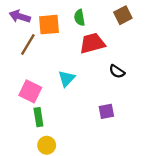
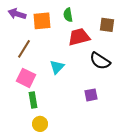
brown square: (123, 15) -> (107, 25), moved, turned 35
brown line: (28, 45) -> (24, 49), moved
black semicircle: (117, 71) -> (100, 61), size x1.5

